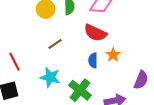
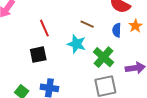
brown line: (55, 44) -> (87, 24), moved, turned 56

